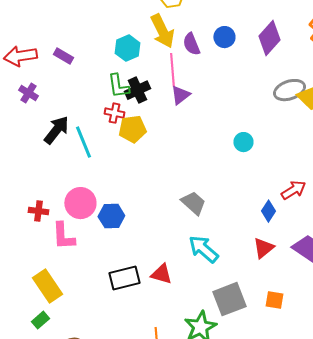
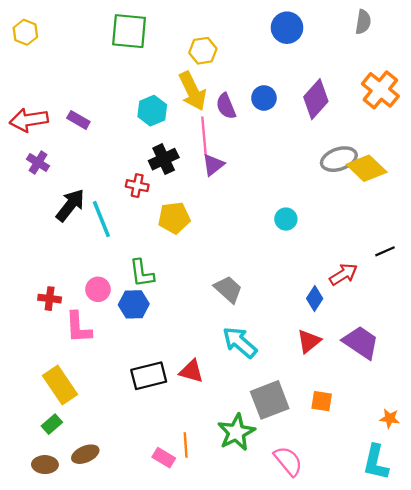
green L-shape: (118, 86) -> (142, 273), moved
yellow pentagon: (132, 129) -> (174, 218), moved
pink circle: (80, 203) -> (98, 289), size x0.7

